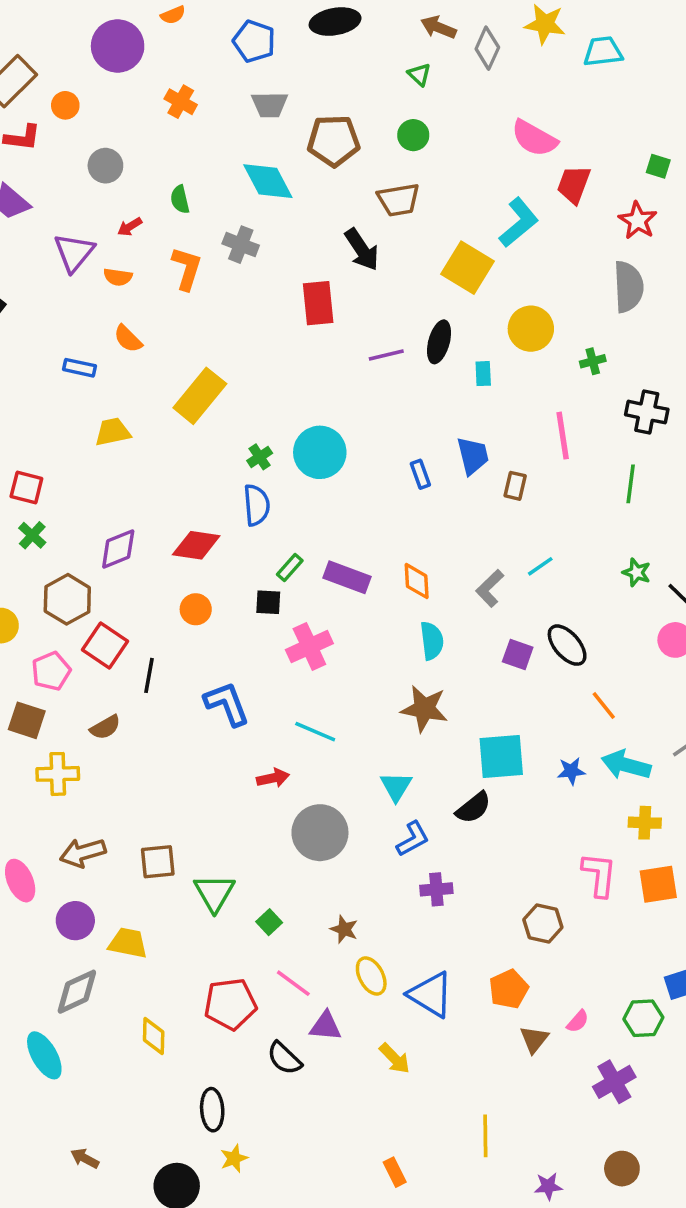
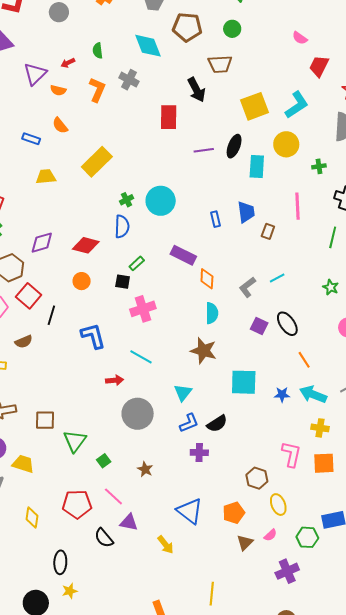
pink semicircle: (534, 138) -> (300, 38), size x0.6
gray circle: (105, 166) -> (59, 12), moved
cyan L-shape: (519, 223) -> (297, 105), moved
yellow square: (468, 268) -> (255, 106), turned 32
cyan rectangle: (483, 374) -> (257, 167), size x1.6
purple rectangle: (347, 577) -> (183, 255), moved
black semicircle: (473, 808) -> (217, 424), moved
yellow ellipse: (371, 976) -> (278, 505), moved

